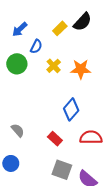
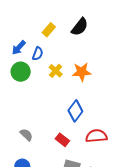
yellow rectangle: (60, 28) -> (49, 30), moved
blue arrow: (20, 29) -> (19, 48), moved

